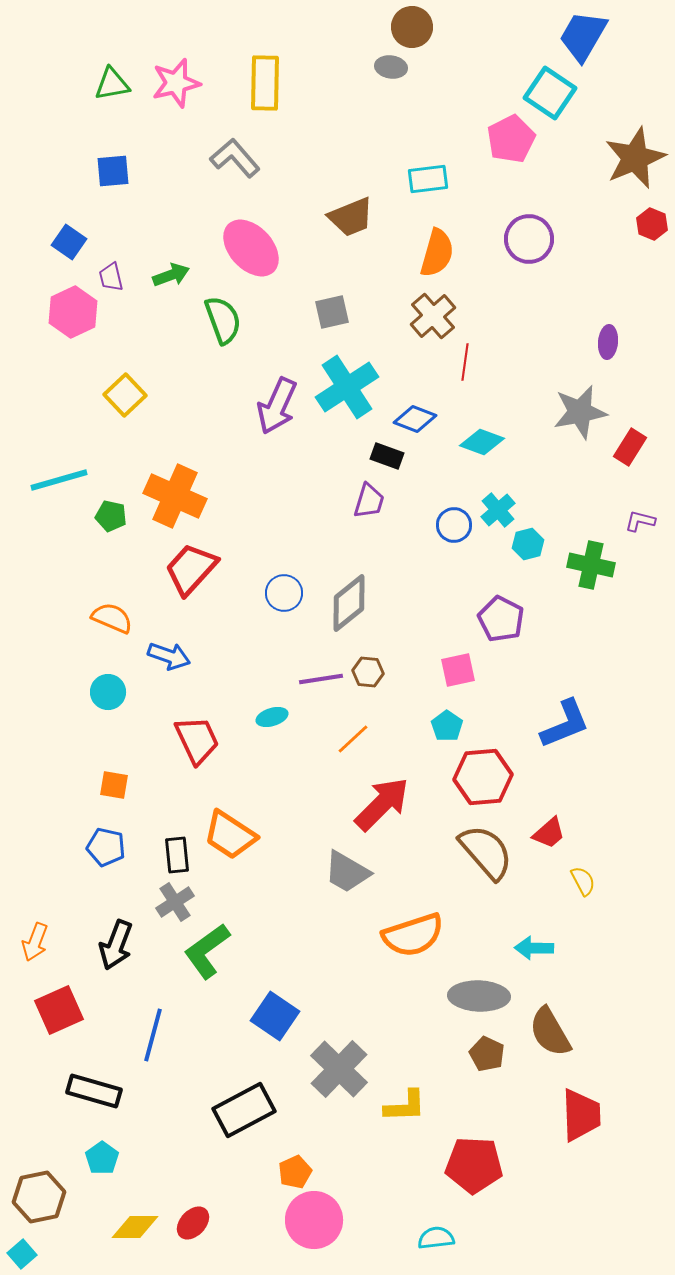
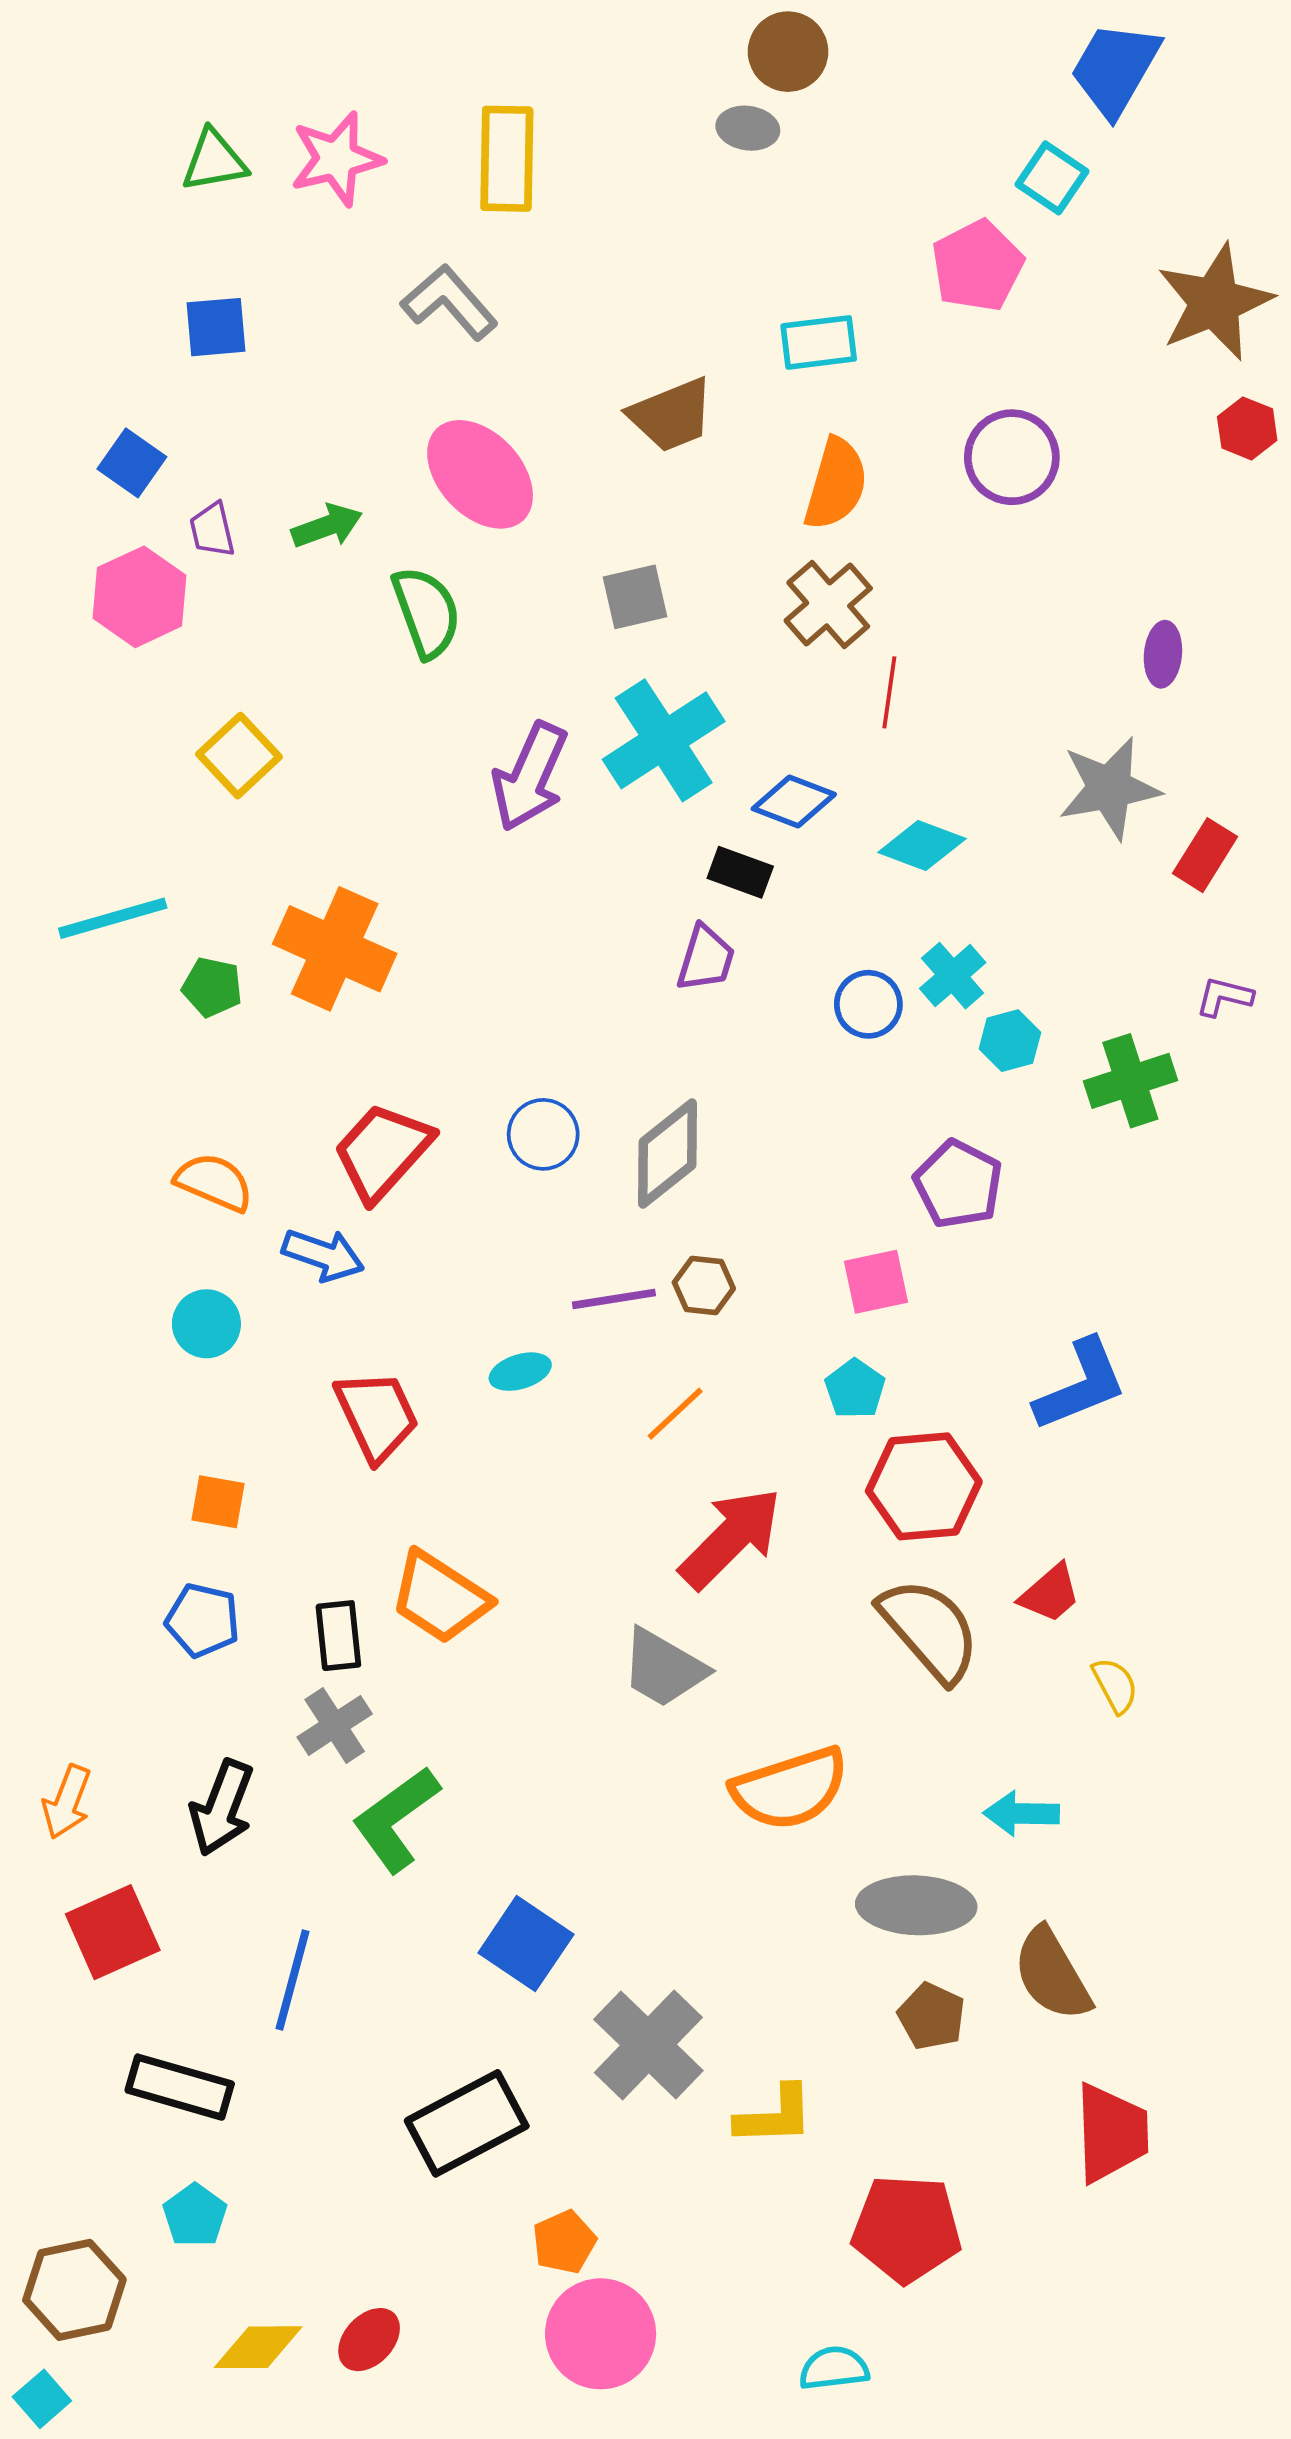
cyan square: (550, 93) -> (1052, 178), size x0.7
green cross: (591, 565) -> (1130, 1081), turned -30
red trapezoid: (191, 569) -> (382, 1152), moved

